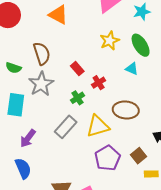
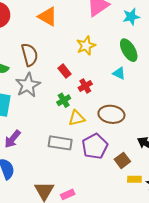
yellow star: (110, 41) -> (86, 46), moved
yellow triangle: (98, 126) -> (77, 118), moved, size x0.7
gray rectangle: (66, 127) -> (60, 143), moved, turned 55
purple pentagon: (108, 158) -> (95, 146), moved

